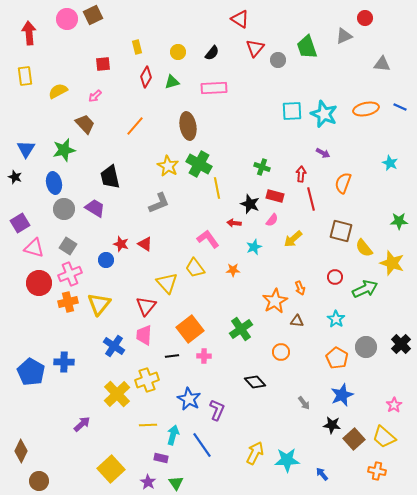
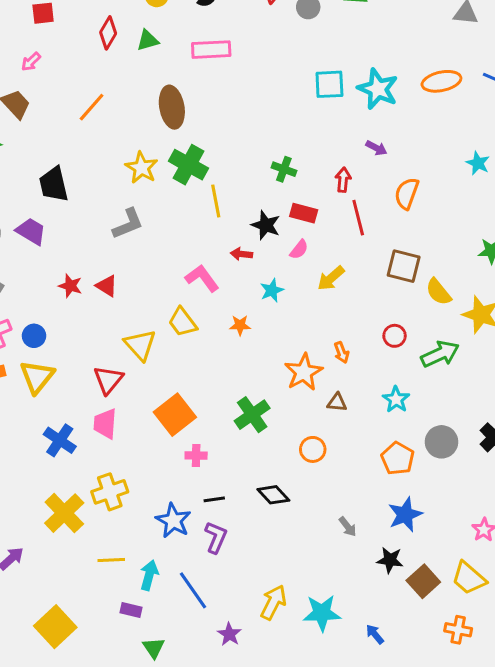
blue circle: (106, 260) -> (34, 336), moved
black line: (172, 356) -> (214, 499), moved
purple star: (148, 482) -> (229, 634), moved

